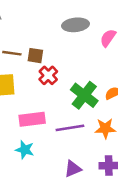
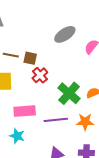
gray ellipse: (76, 25) -> (65, 34), turned -30

